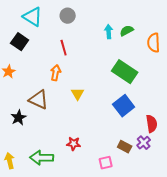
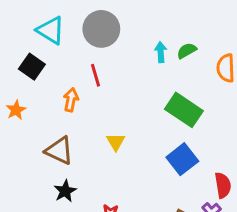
gray circle: (68, 16) -> (101, 29), size x1.6
orange arrow: (56, 73) -> (71, 100), moved
black star: (19, 118) -> (65, 191), moved

